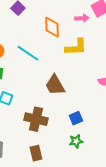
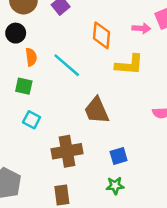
brown cross: (36, 119) -> (67, 151), turned -30

